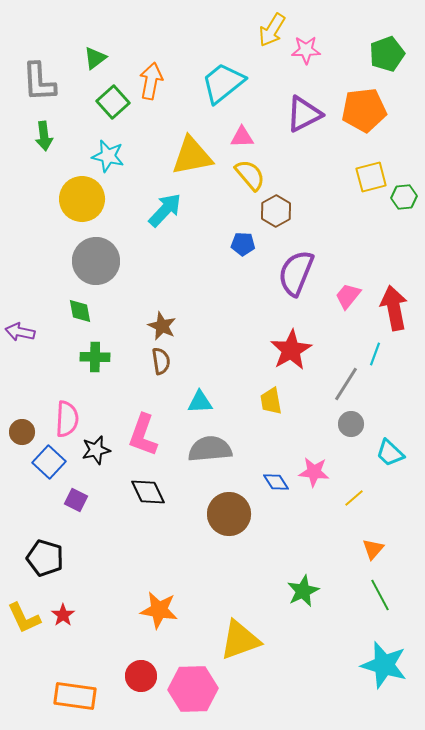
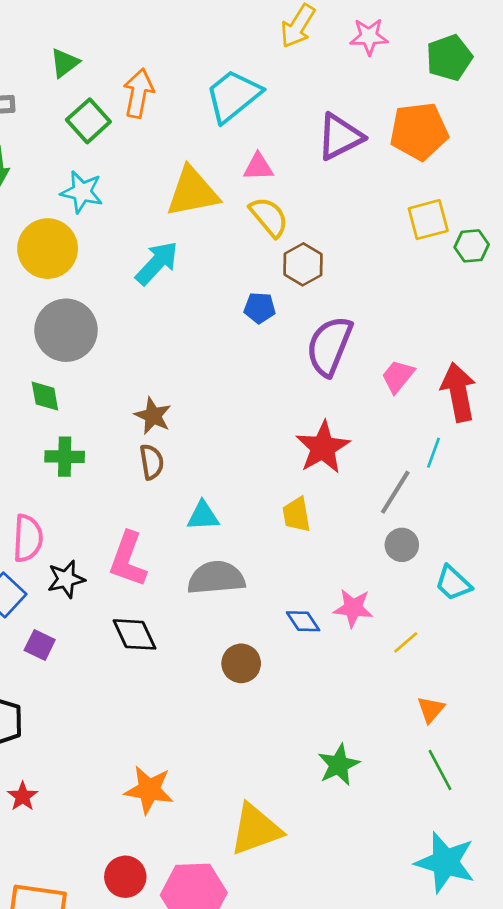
pink star: (306, 50) -> (369, 37), moved
brown circle: (229, 514) -> (241, 663), size x0.7

